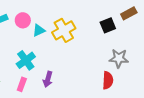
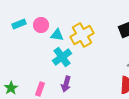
cyan triangle: (39, 30) -> (57, 35), turned 32
cyan cross: (26, 60) -> (62, 57), moved

